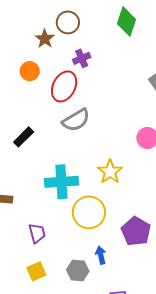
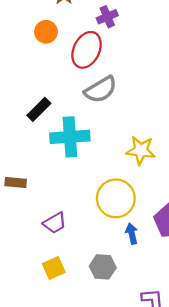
yellow star: (110, 172) -> (141, 150), turned -30
cyan cross: (61, 182) -> (70, 137), moved
purple trapezoid: (37, 233) -> (55, 223), turned 75
blue arrow: (101, 255) -> (132, 234), moved

